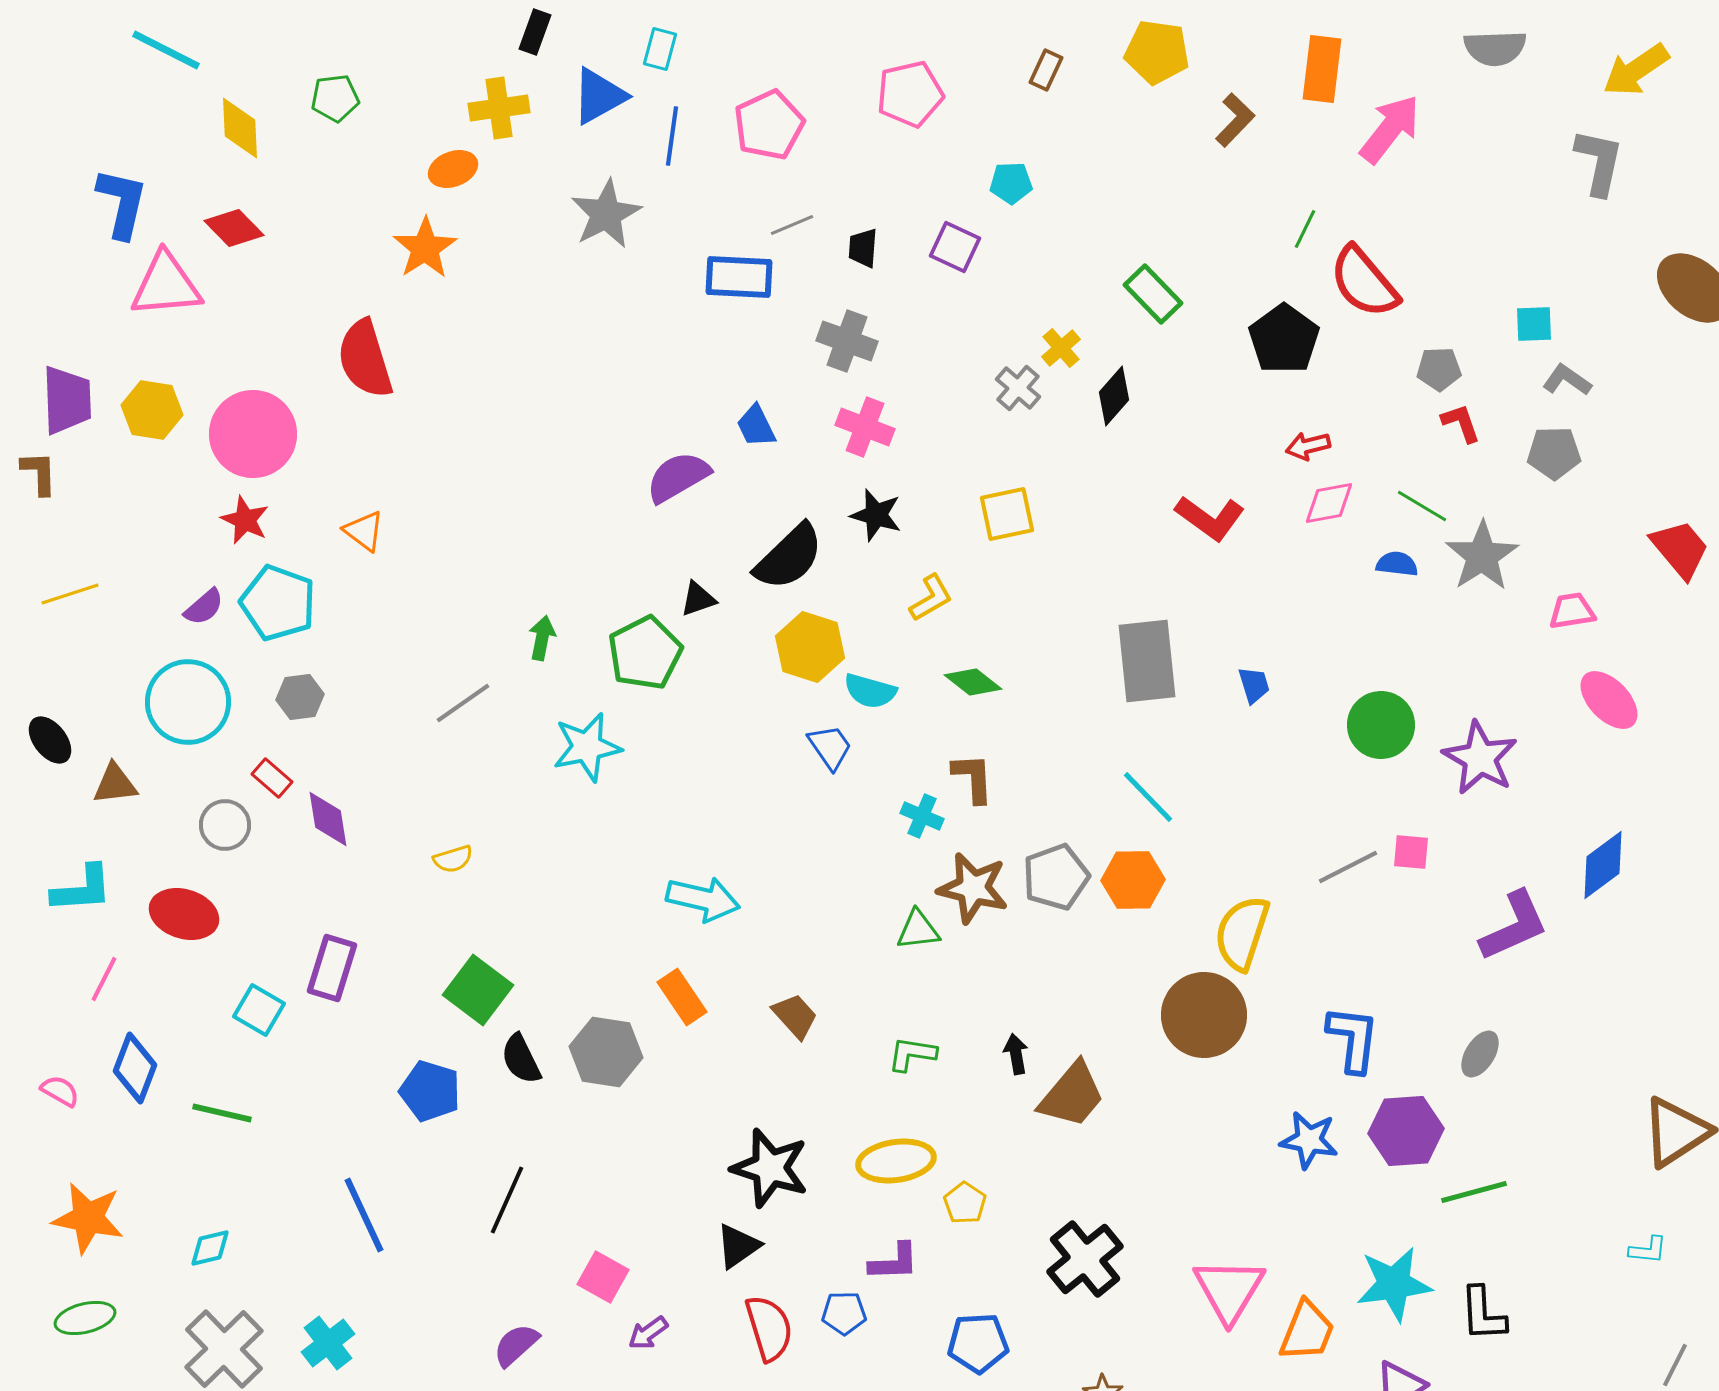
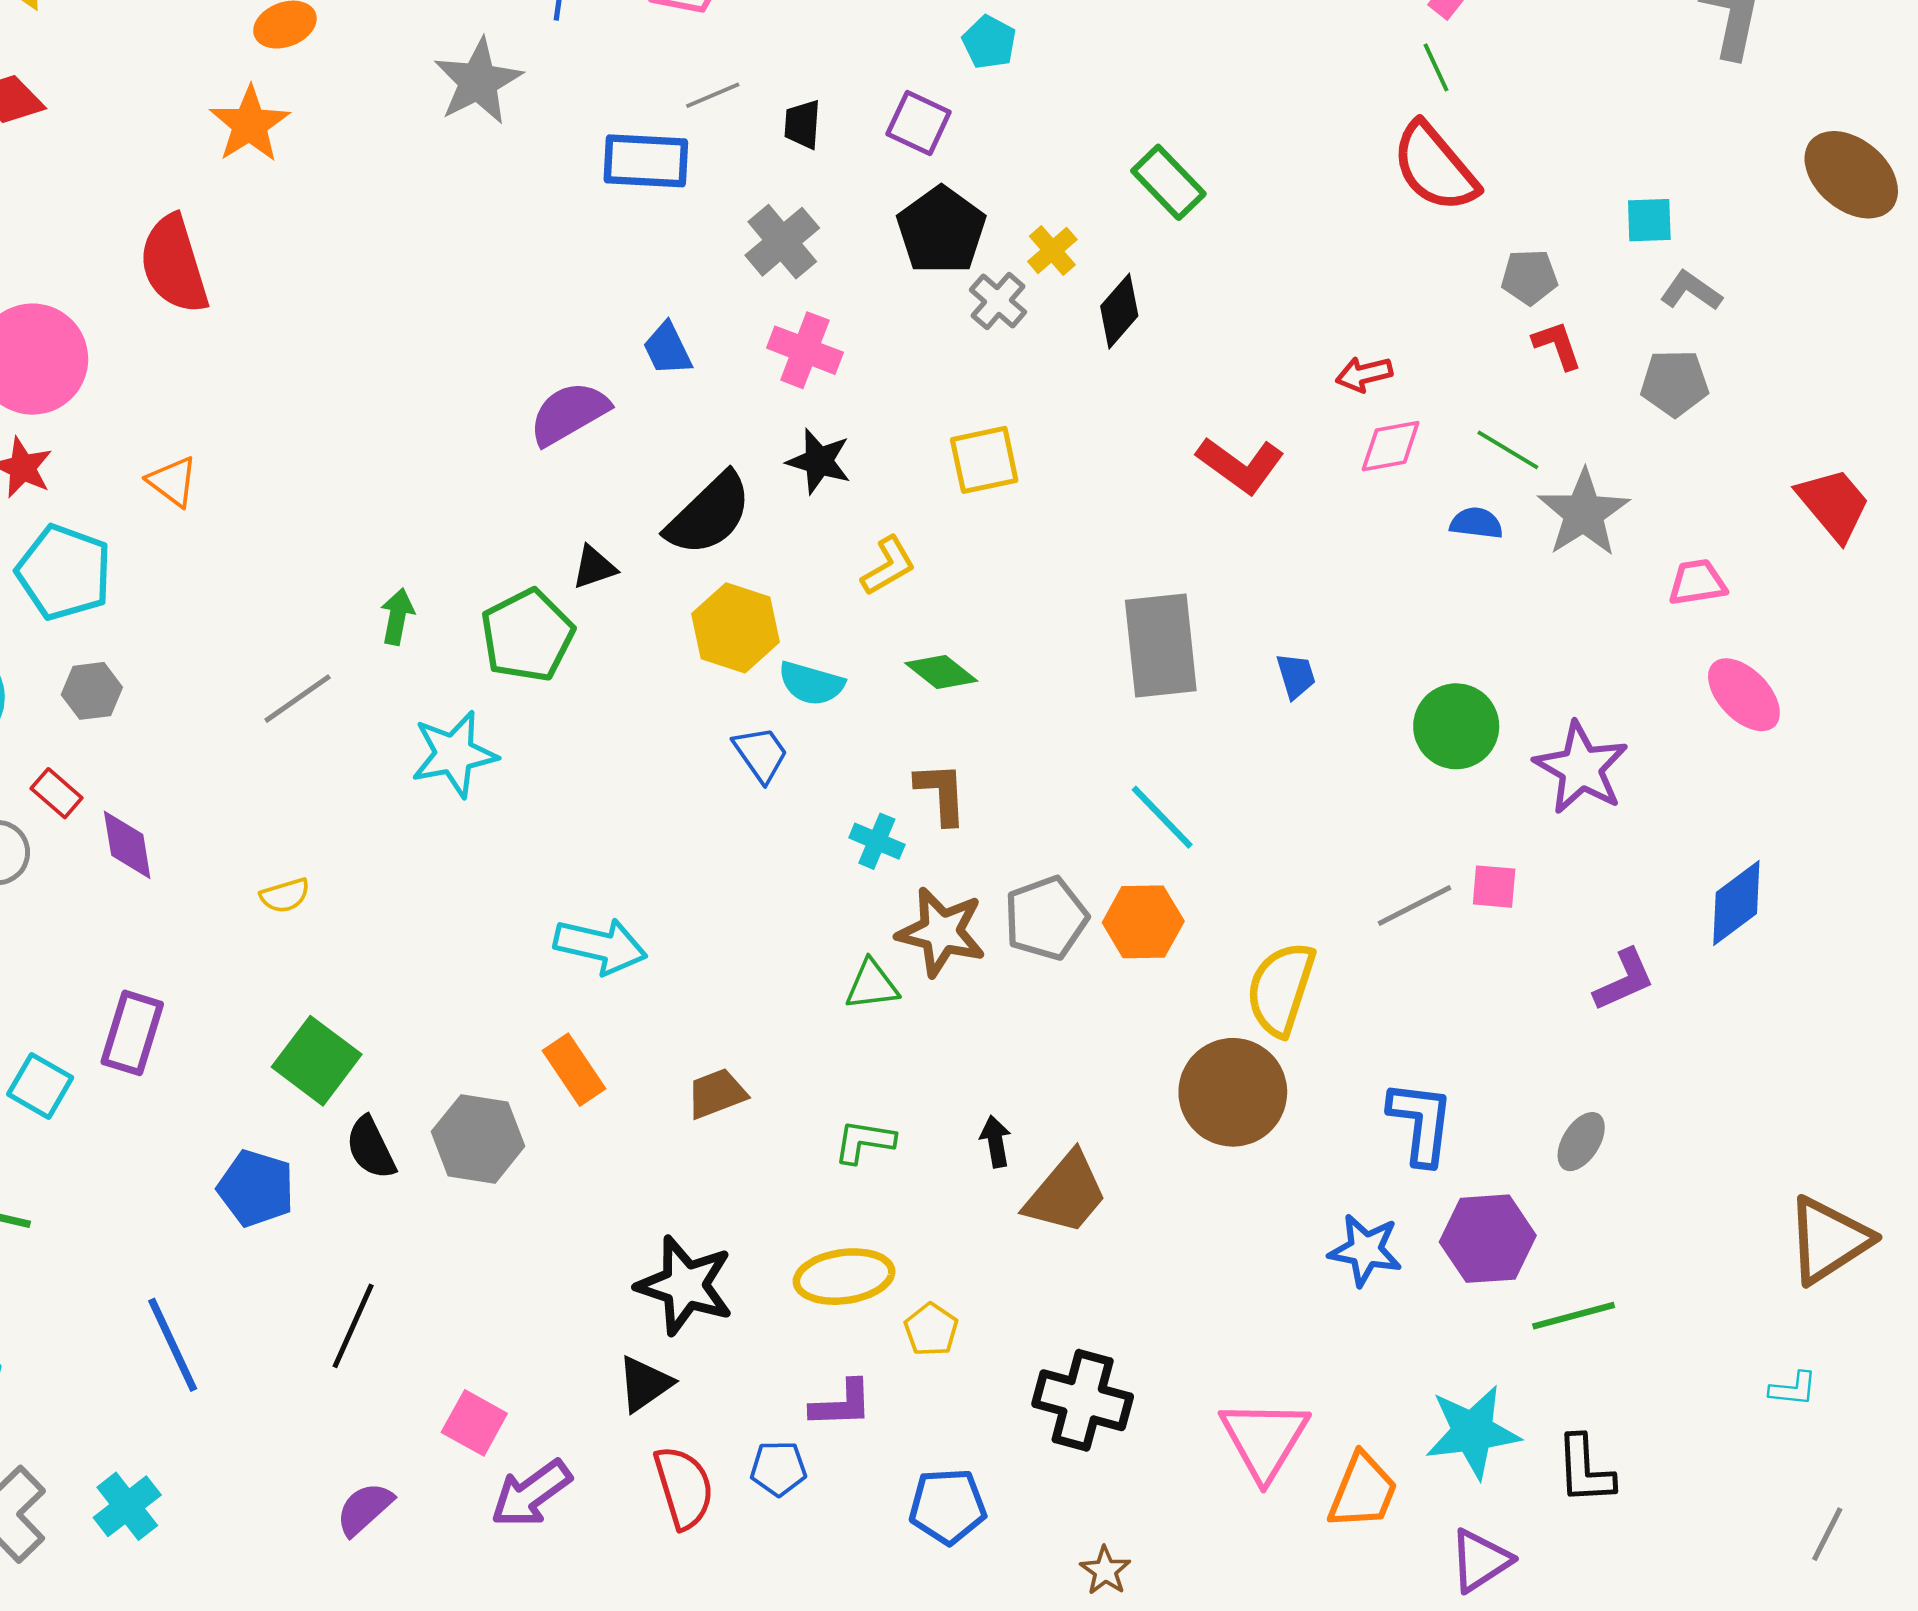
cyan pentagon: (1011, 183) -> (989, 42), turned 30
green line: (1305, 229) -> (1436, 67), moved, turned -51
black pentagon: (1284, 339) -> (941, 230), moved
gray cross: (847, 341) -> (782, 242), turned 30
purple L-shape: (1514, 926) -> (1624, 980), size x0.7
brown trapezoid: (795, 1016) -> (717, 1094), turned -69
black cross: (1085, 1259) -> (1083, 1400), turned -36
purple arrow: (648, 1333) -> (531, 1494), size x1.6

